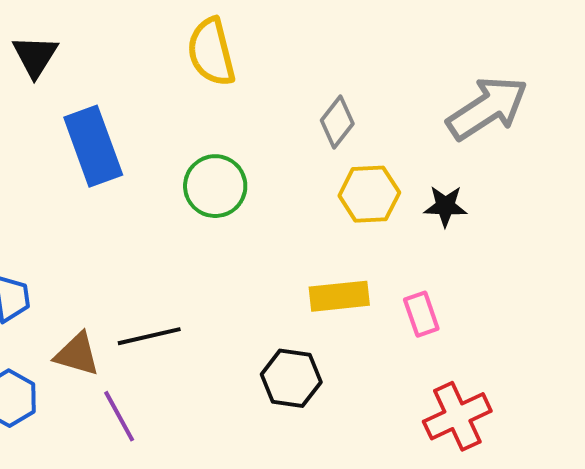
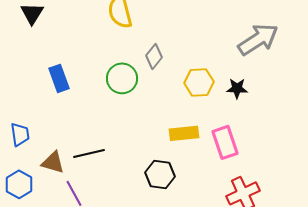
gray diamond: (337, 122) -> (154, 56), moved
blue rectangle: (93, 146) -> (59, 78), moved, size x0.7
pink rectangle: (421, 314) -> (225, 142), size x1.5

